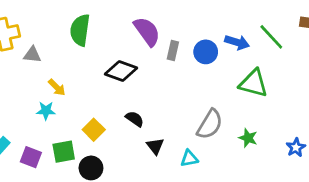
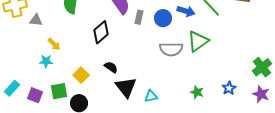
black diamond: (121, 71) -> (101, 32), turned -60
green triangle: (253, 83) -> (198, 41), turned -50
gray semicircle: (210, 124) -> (171, 49), moved, turned 60
green star: (248, 138) -> (197, 92), moved
black triangle: (155, 146) -> (126, 87), size x1.6

